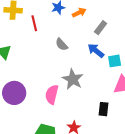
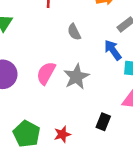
pink semicircle: (52, 94) -> (46, 73), moved

